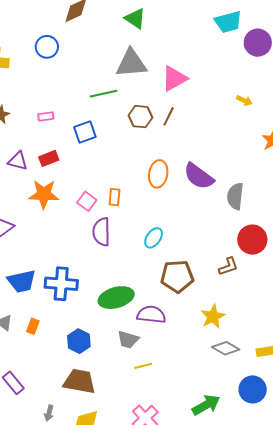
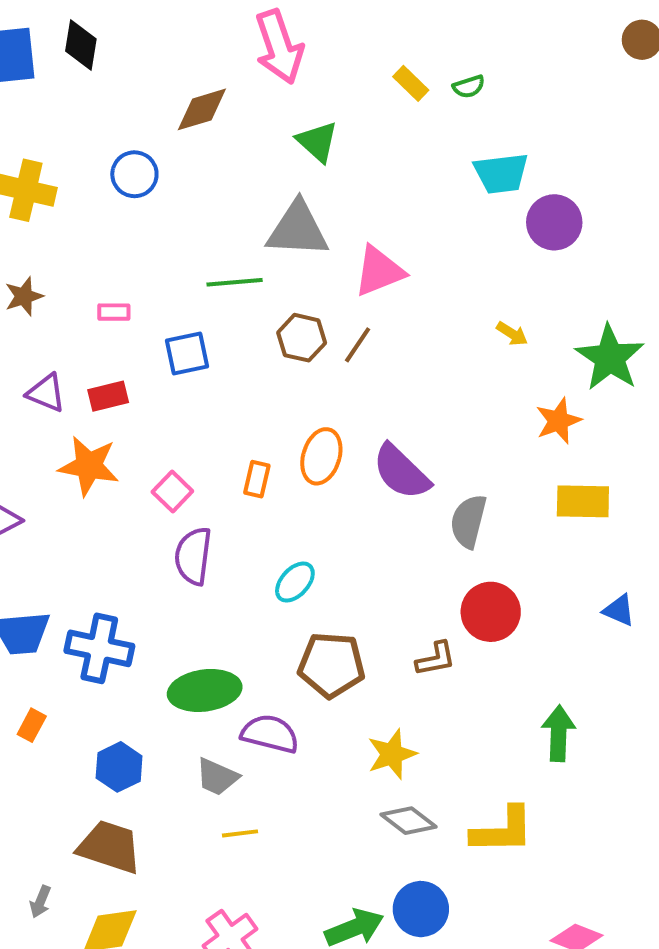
orange rectangle: (115, 197) -> (257, 479), moved
blue circle: (253, 389) -> (421, 909), moved

